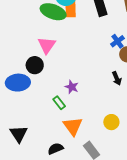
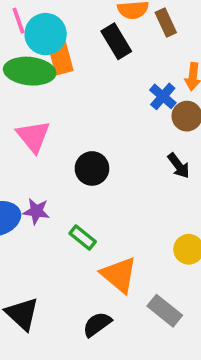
black circle: (35, 65) -> (92, 168), moved
purple star: (72, 87) -> (36, 211), moved

